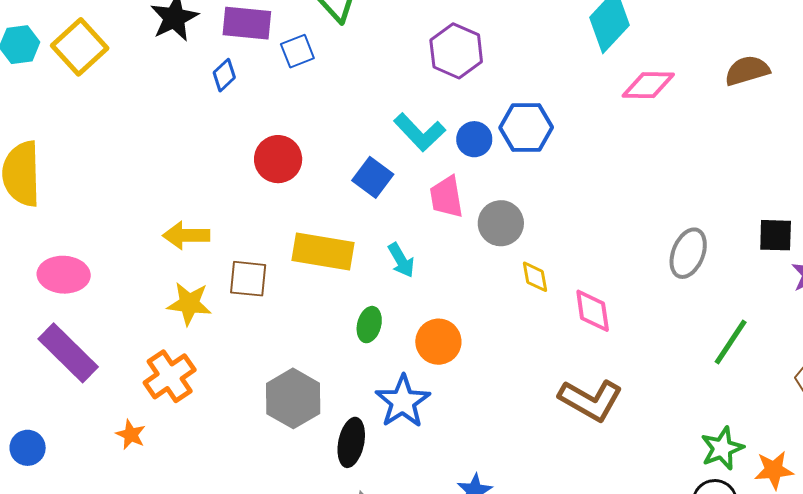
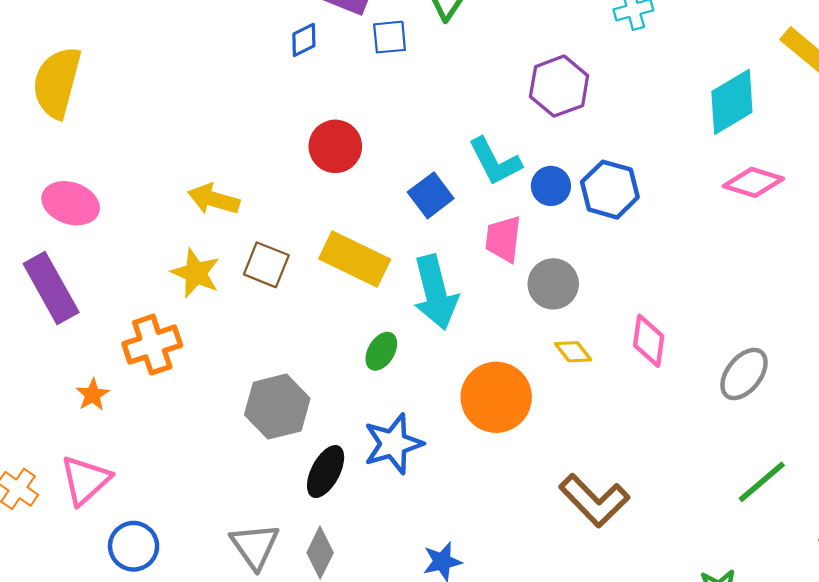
cyan arrow: (401, 260) -> (435, 292), size x1.8
yellow diamond: (535, 277) -> (573, 352), turned -44
pink diamond: (593, 311) -> (649, 341), moved
orange circle: (438, 342) -> (496, 397), moved, size x1.4

